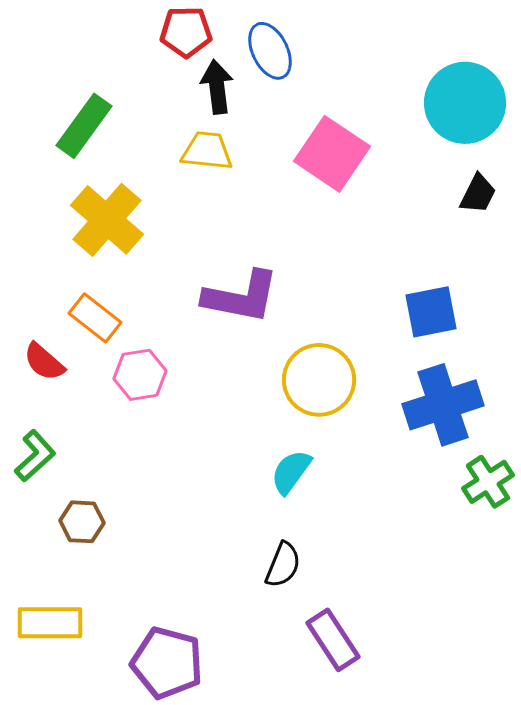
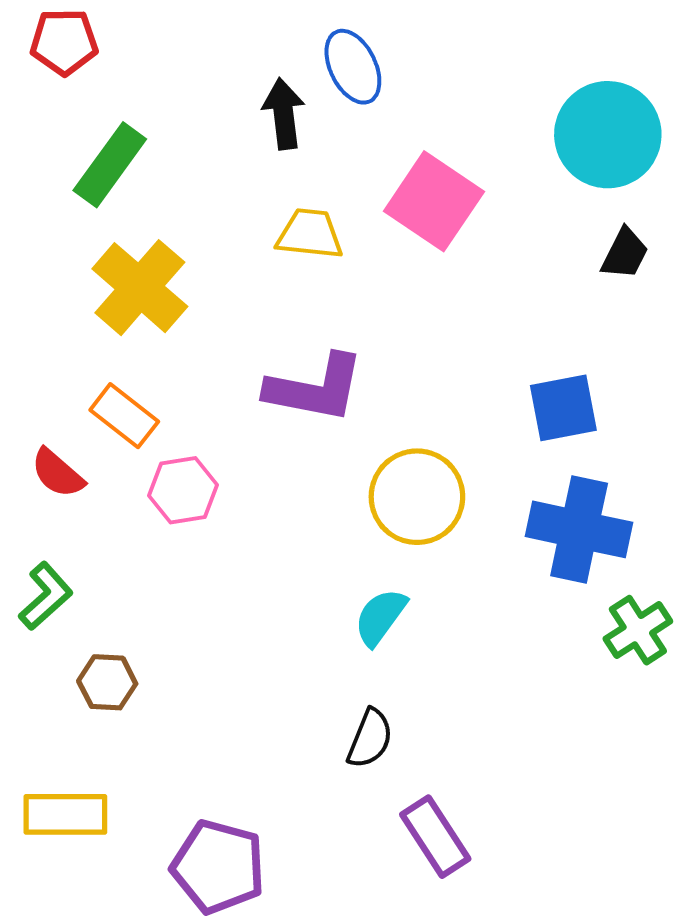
red pentagon: (186, 32) -> (64, 42), moved
yellow trapezoid: (207, 151) -> (310, 234), moved
blue cross: (443, 405) -> (579, 529), turned 30

